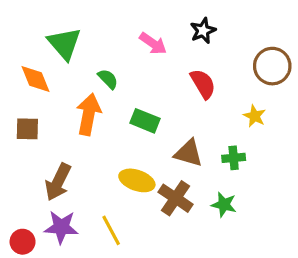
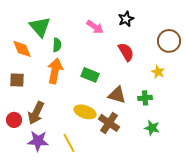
green semicircle: (108, 79) -> (57, 45), moved, turned 48
green star: (224, 205) -> (152, 128), moved
red circle: (23, 242) -> (14, 120), moved

